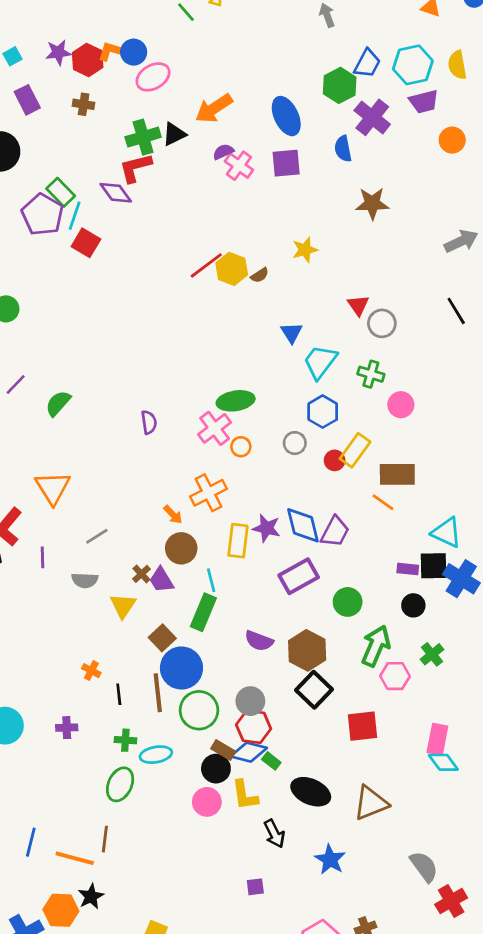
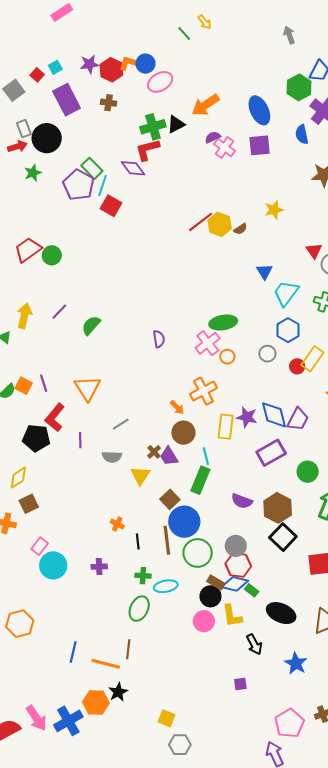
purple rectangle: (27, 100) -> (67, 100), size x1.4

